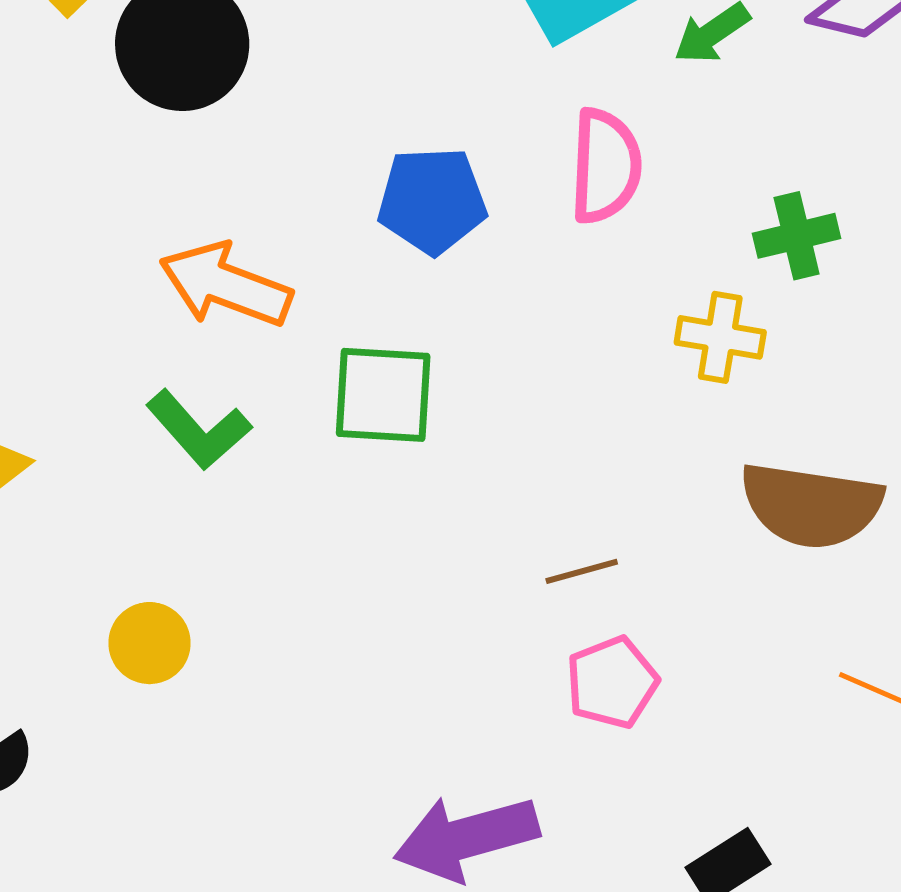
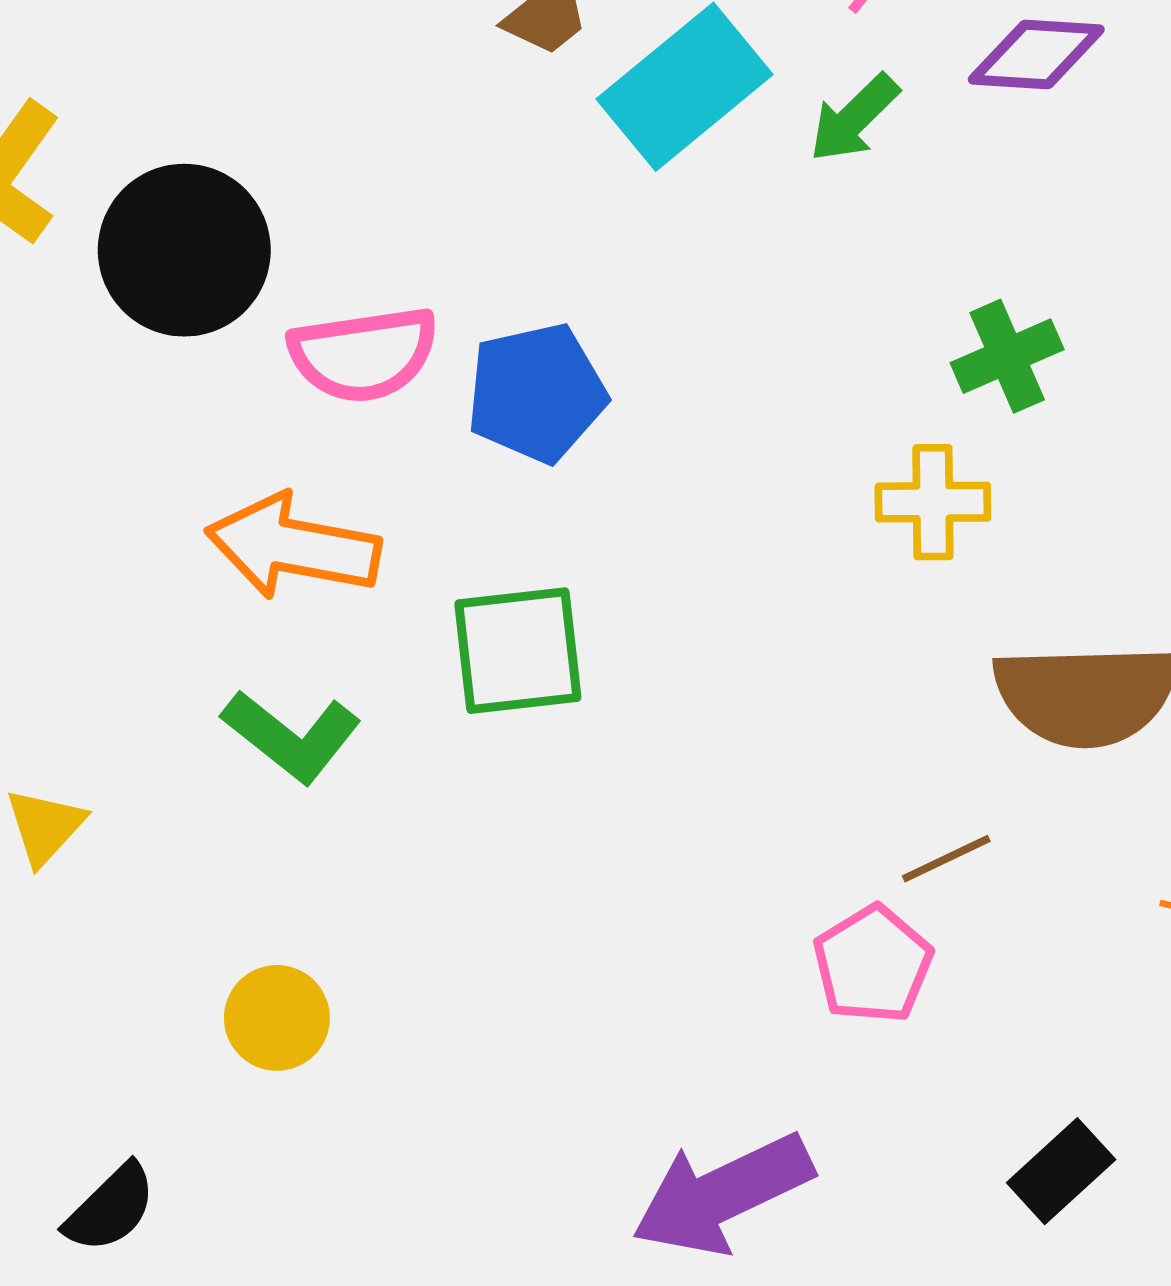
pink semicircle: (605, 166) -> (363, 354), moved, turned 89
brown line: (582, 571) -> (946, 859), moved

